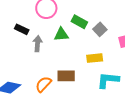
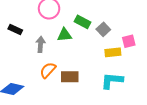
black rectangle: (22, 29) -> (15, 29), moved
yellow rectangle: (95, 58) -> (113, 52), moved
orange semicircle: (43, 84) -> (48, 70), moved

